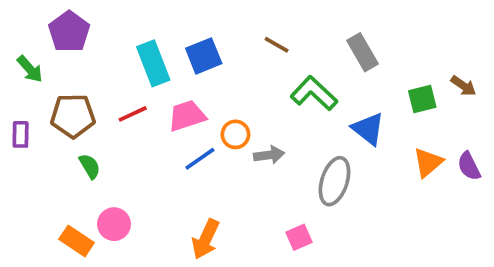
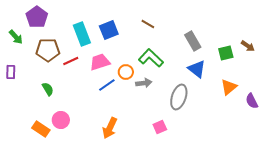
gray rectangle: (363, 52) -> (193, 41), moved
green L-shape: (314, 93) -> (151, 58), moved
brown pentagon: (73, 116) -> (48, 50), moved
purple semicircle: (469, 166) -> (252, 101), moved

